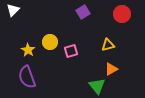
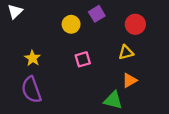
red circle: (122, 14) -> (135, 24), moved
yellow circle: (50, 42) -> (71, 24), moved
green triangle: (97, 86) -> (113, 100), turned -36

